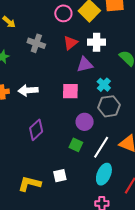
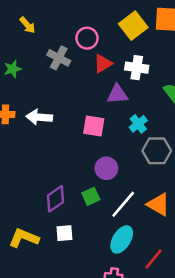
pink circle: (63, 13) -> (87, 38), moved
gray hexagon: (109, 106) -> (157, 151), moved
purple diamond: (36, 130) -> (55, 199), moved
green square: (76, 145) -> (91, 196), turned 32

